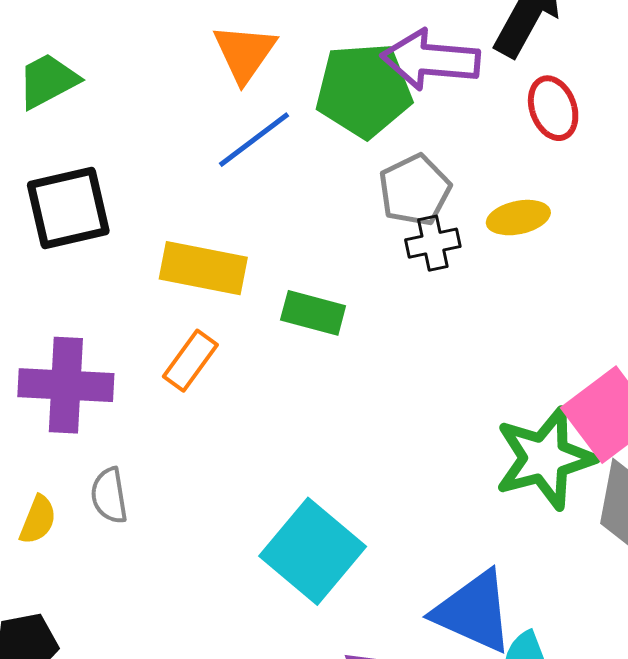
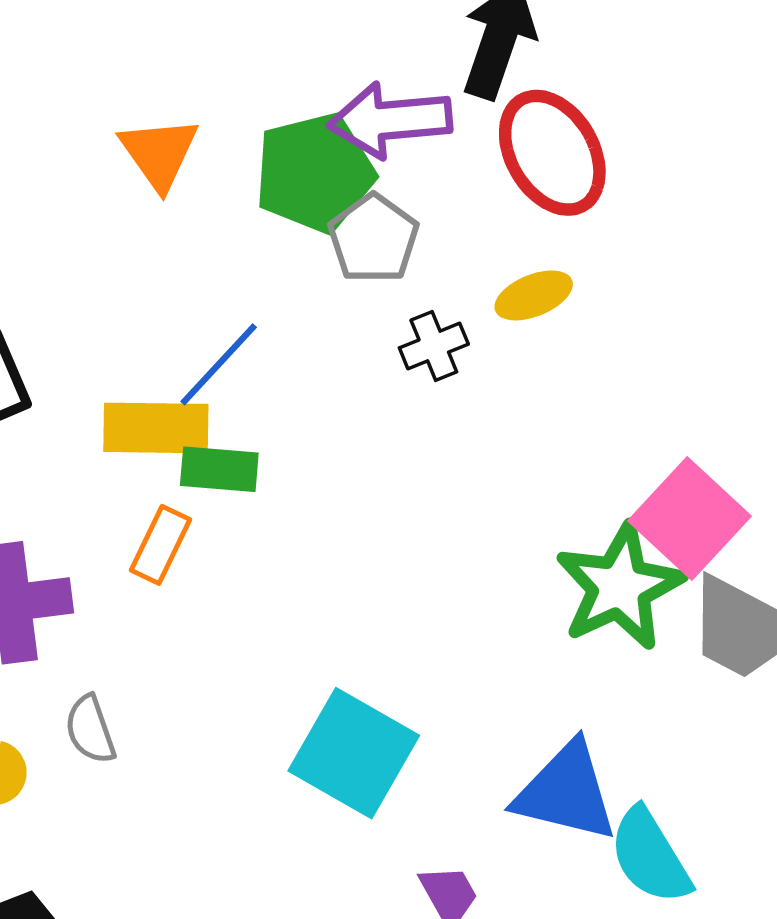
red ellipse: (553, 108) -> (552, 153), size x1.6
blue line: (254, 140) -> (219, 364), moved
gray pentagon: (415, 190) -> (373, 239), moved
green rectangle: (313, 313) -> (219, 469), moved

